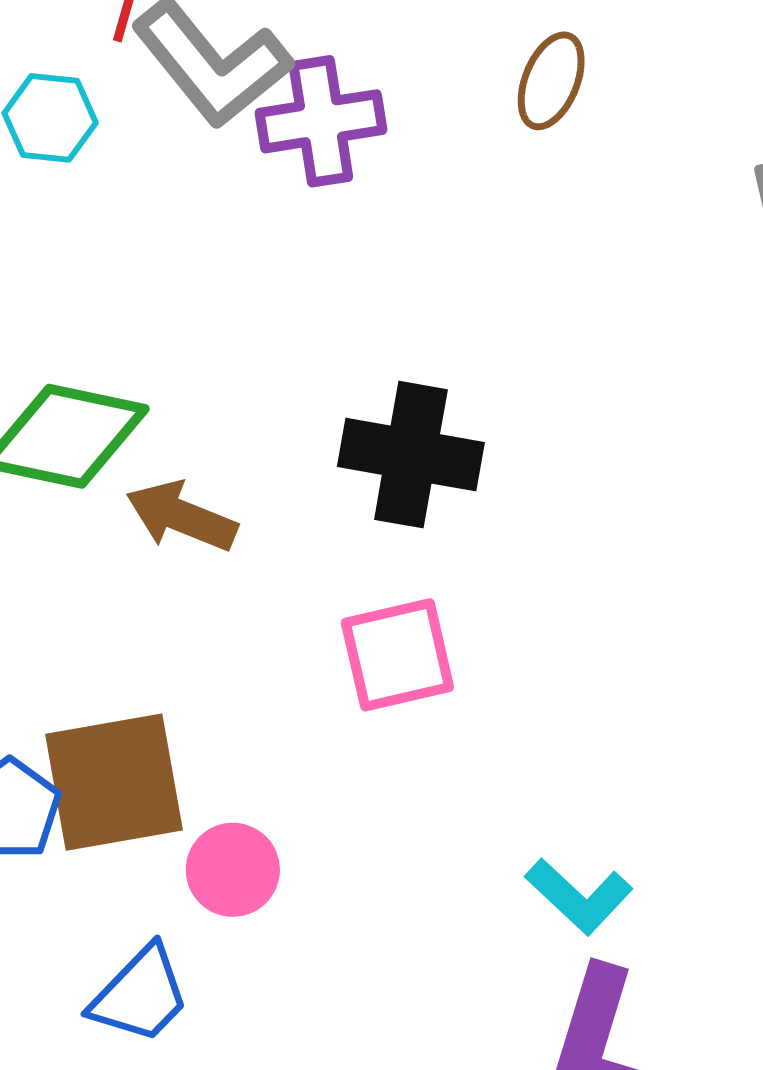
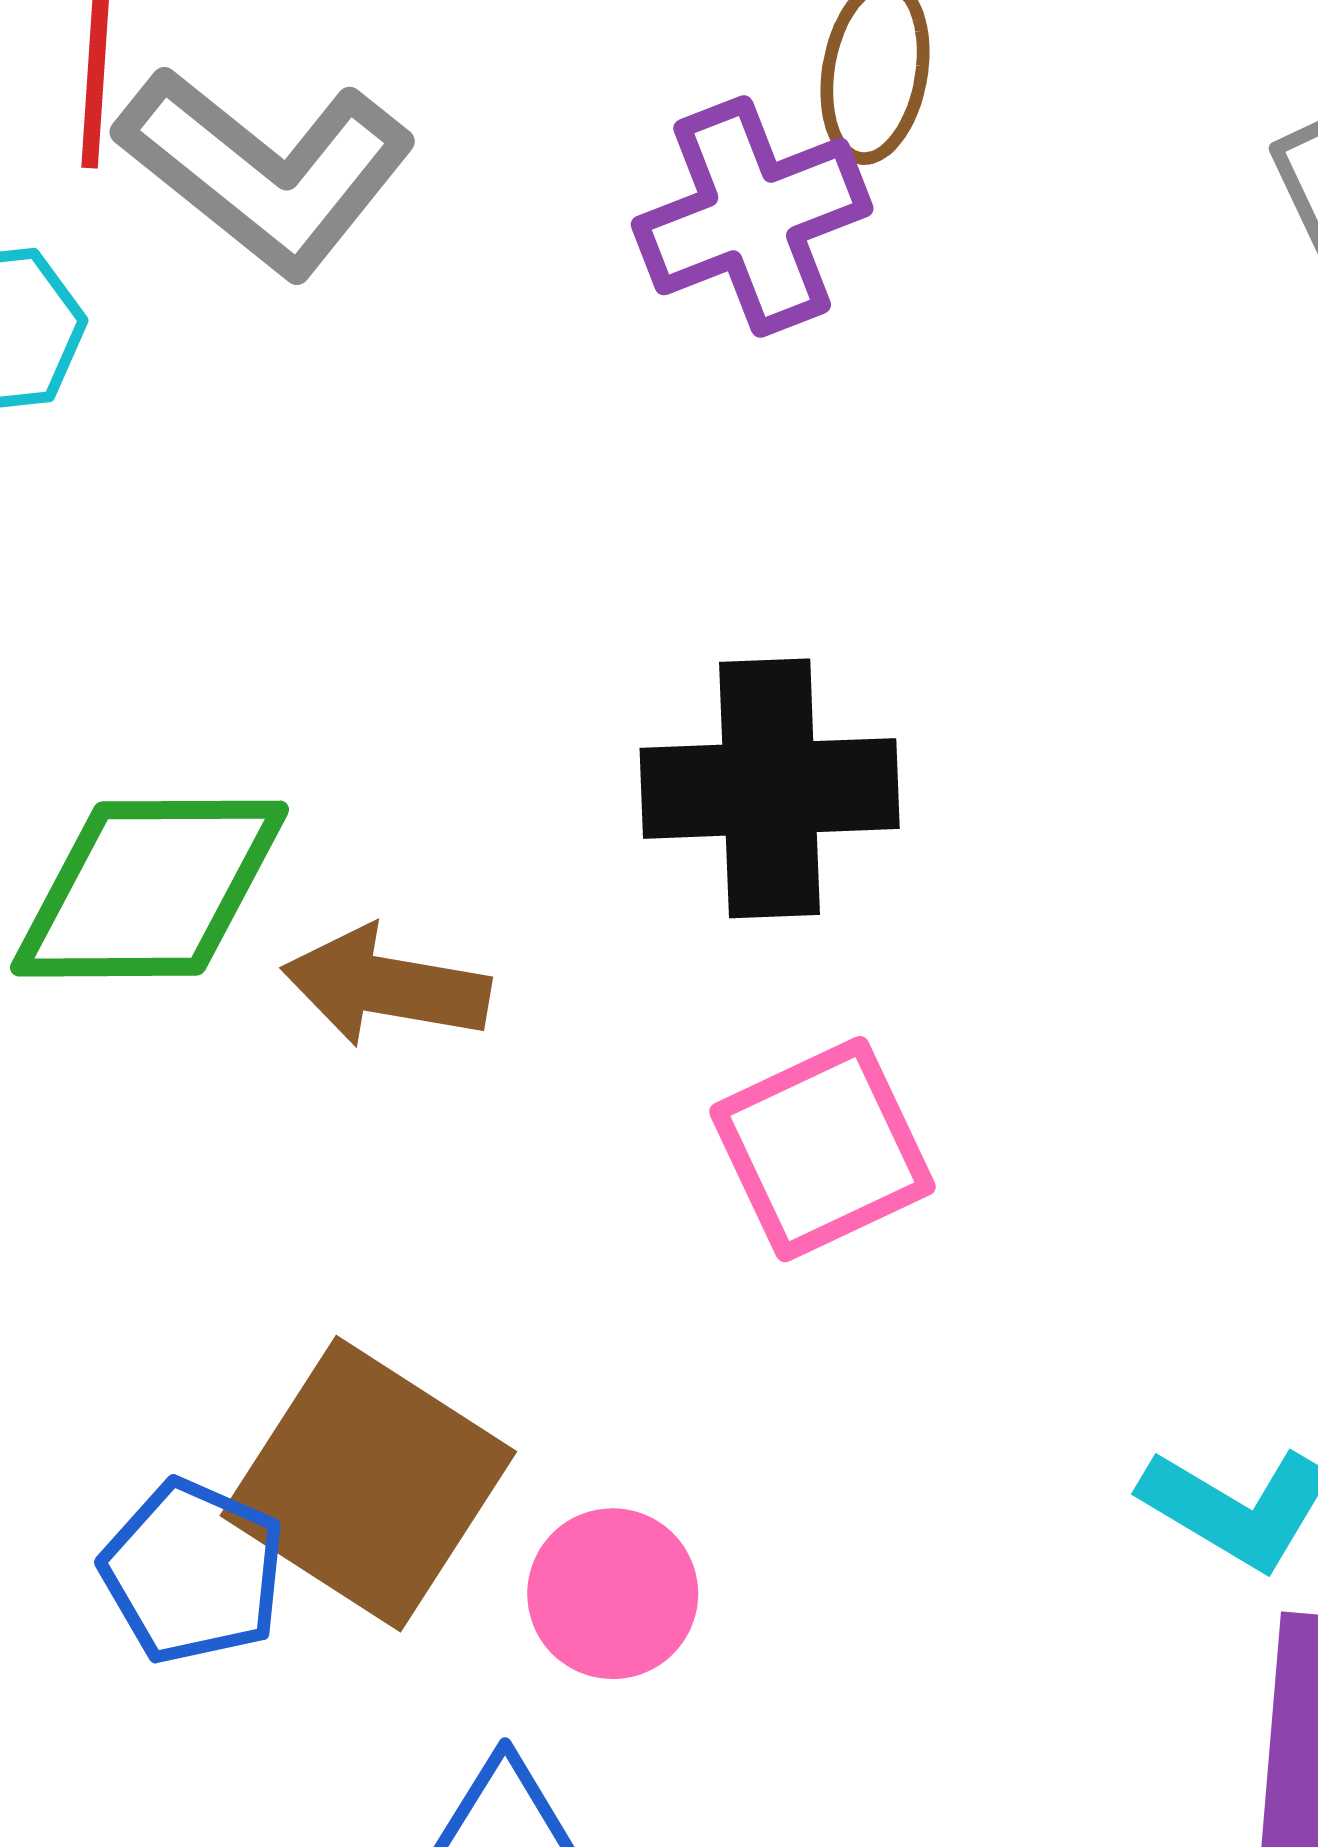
purple cross: (321, 121) -> (752, 217), moved
brown square: (114, 782) -> (368, 1484), turned -35

